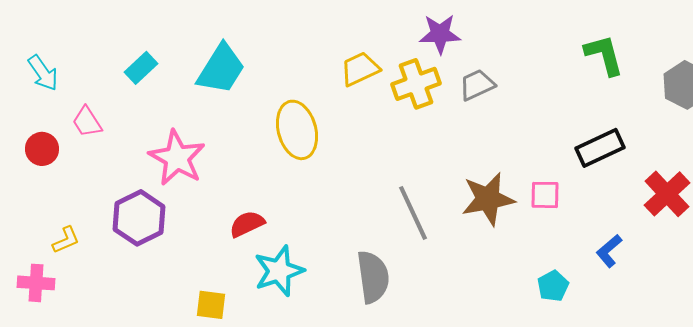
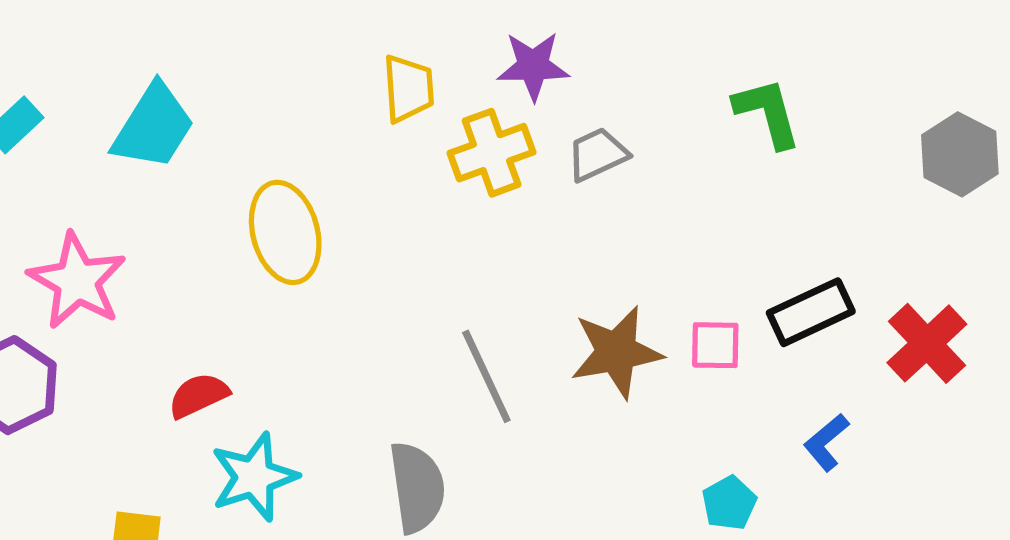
green L-shape: (604, 55) -> (767, 113), moved
yellow trapezoid: (360, 69) -> (408, 88), moved, turned 111
black rectangle: (600, 148) -> (811, 312), moved

